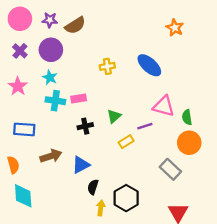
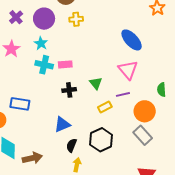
yellow cross: (107, 66) -> (76, 19), moved
pink triangle: (164, 106) -> (128, 70), moved, turned 30
green triangle: (114, 116) -> (96, 83), turned -32
blue rectangle: (24, 129) -> (20, 104), moved
orange circle: (189, 143) -> (145, 111), moved
brown arrow: (51, 156) -> (32, 158), moved
black hexagon: (126, 198) -> (101, 140), moved

